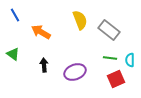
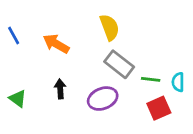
blue line: (15, 15) -> (14, 35), moved
gray rectangle: (109, 30) -> (119, 64), moved
green triangle: (13, 54) -> (18, 99), moved

